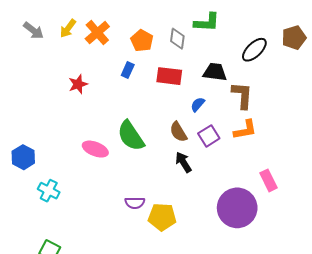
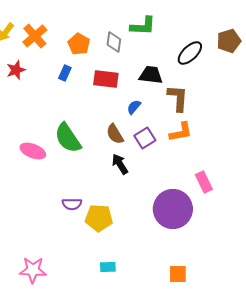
red star: (78, 84) -> (16, 70), moved

